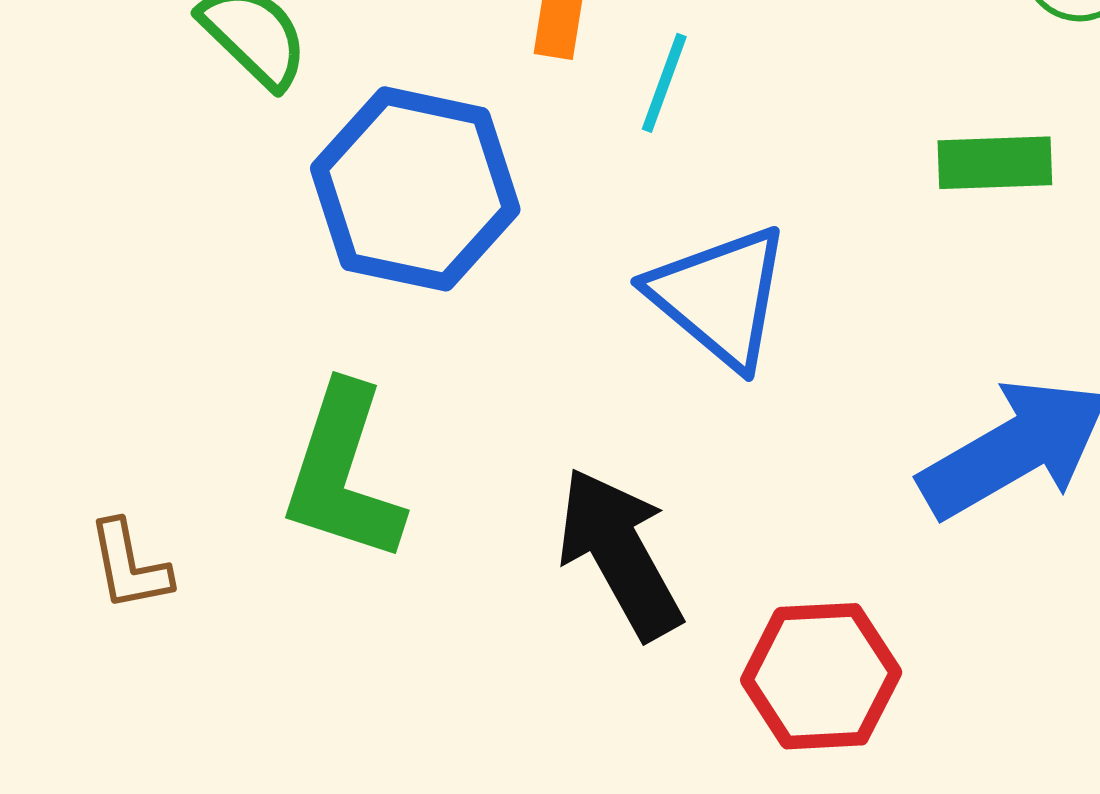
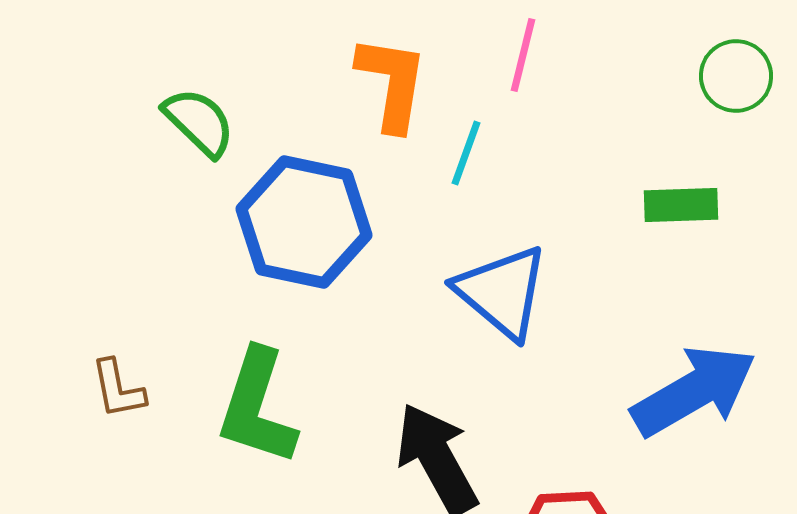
brown L-shape: (129, 566) -> (118, 389), moved

